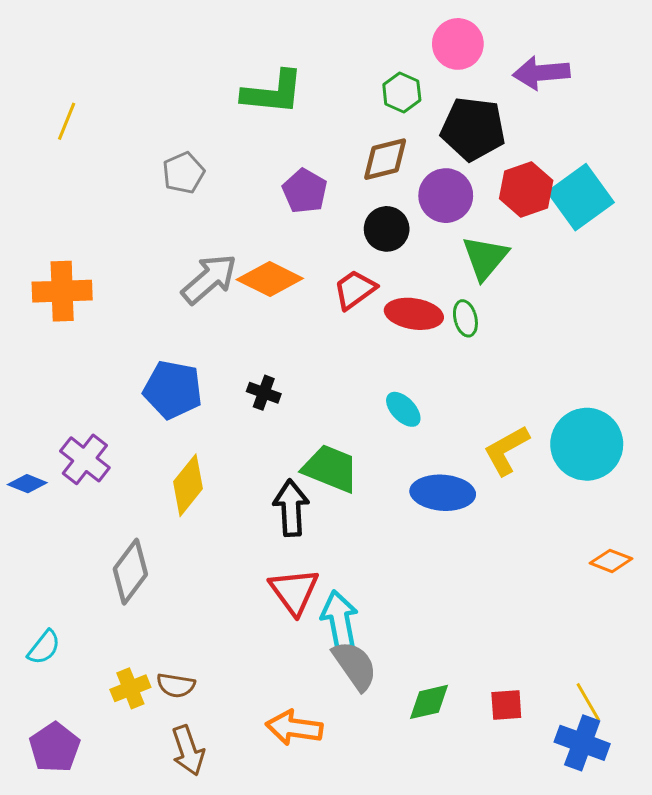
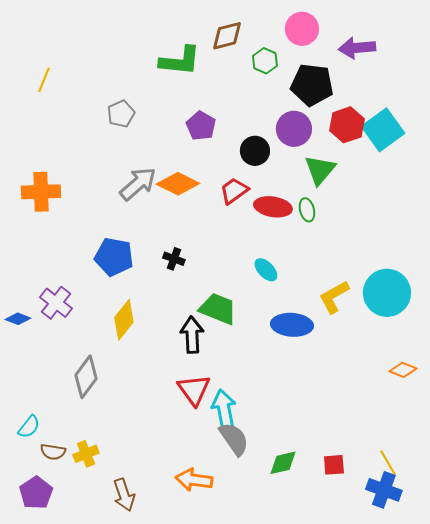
brown diamond: (385, 159) -> (227, 36), moved
brown semicircle: (176, 685) -> (53, 452), moved

